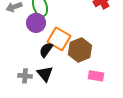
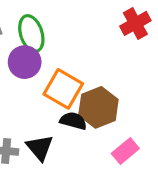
black semicircle: (46, 50) -> (73, 121), moved, turned 70
pink rectangle: (96, 76) -> (125, 151), turned -49

